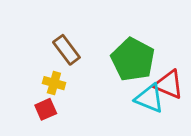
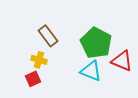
cyan triangle: (149, 98) -> (91, 71), moved

